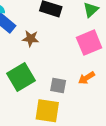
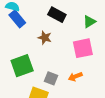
brown star: (31, 39) -> (45, 38), moved

